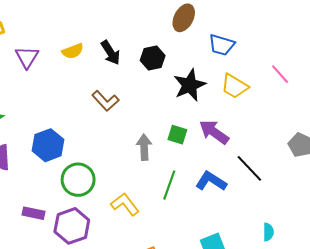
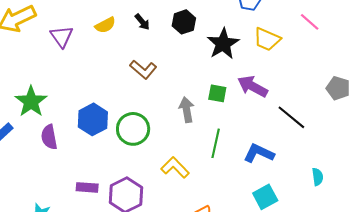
black arrow: (111, 53) -> (142, 22), size x0.7
green circle: (78, 180) -> (133, 129), moved
blue L-shape: (211, 181) -> (259, 153), moved

